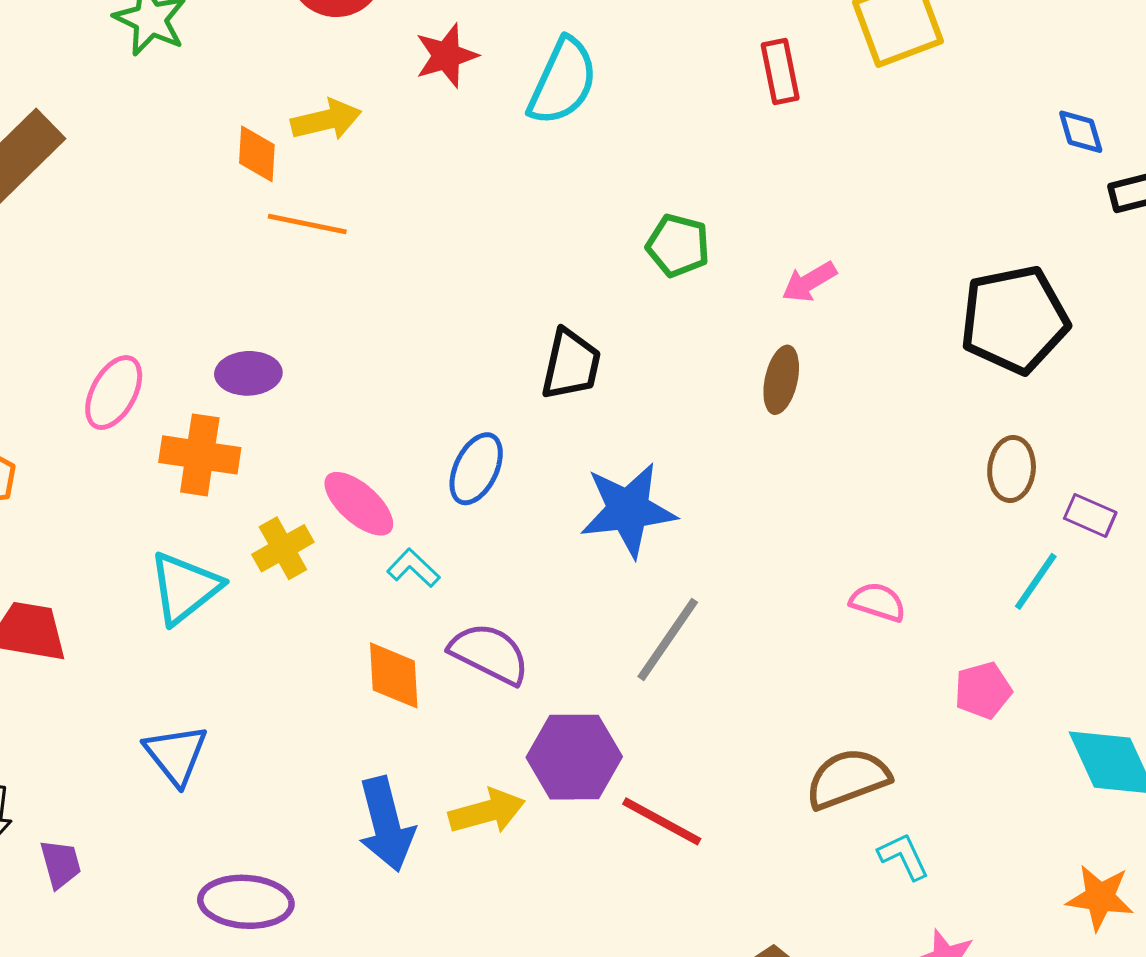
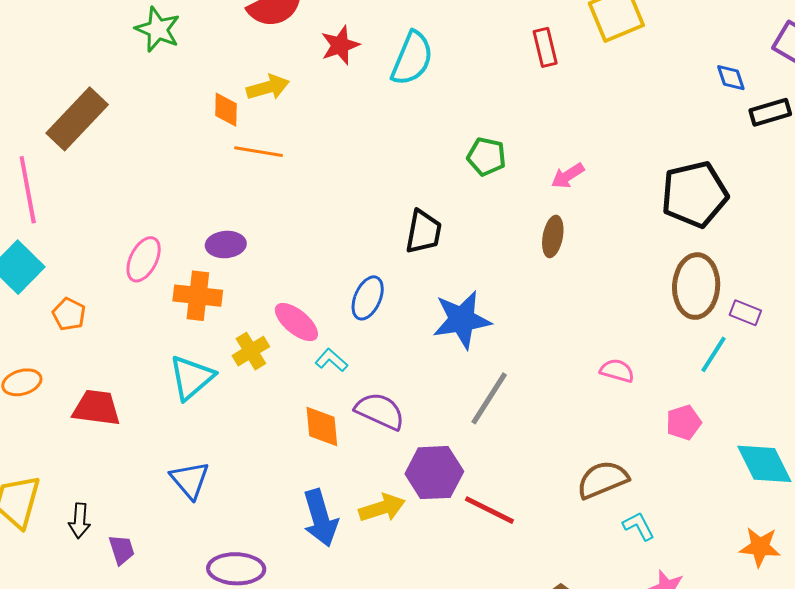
brown ellipse: (1012, 469) -> (696, 286), size x1.6

